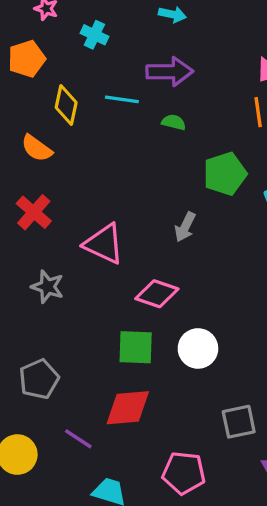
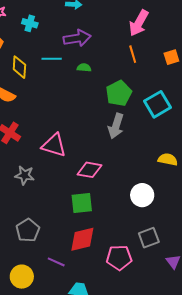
gray arrow: (185, 227) -> (116, 126), moved, size x1.4
white circle: (198, 348) -> (142, 195), moved
pink pentagon: (184, 473) -> (119, 258), moved

